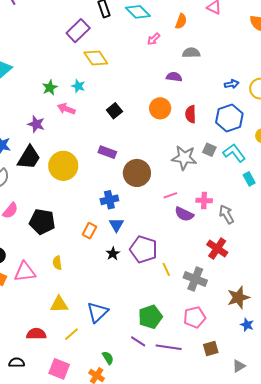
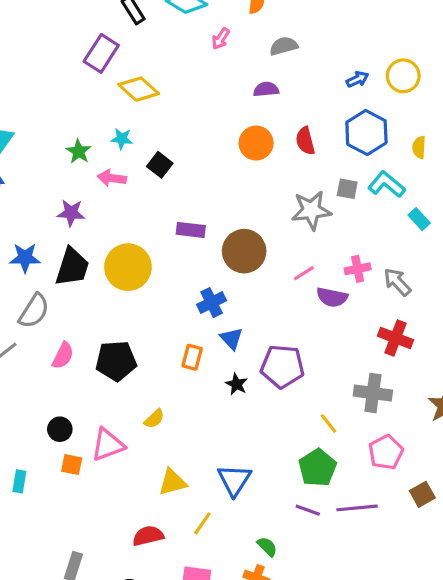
black square: (114, 111) -> (160, 165), moved
yellow semicircle: (57, 263) -> (154, 419), turned -112
yellow line: (166, 269) -> (328, 423), moved

